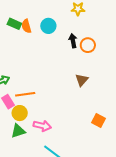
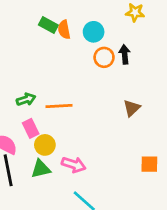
orange circle: (88, 45) -> (104, 57), moved
orange line: (25, 94) -> (59, 106), moved
orange square: (98, 121) -> (149, 164), turned -32

